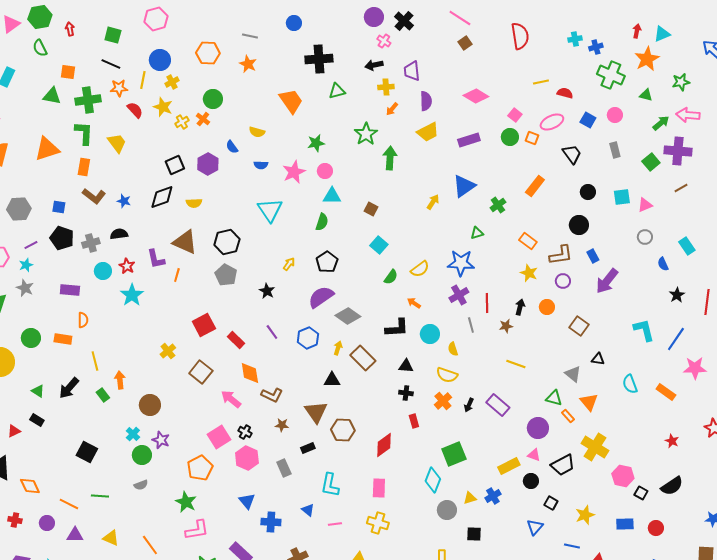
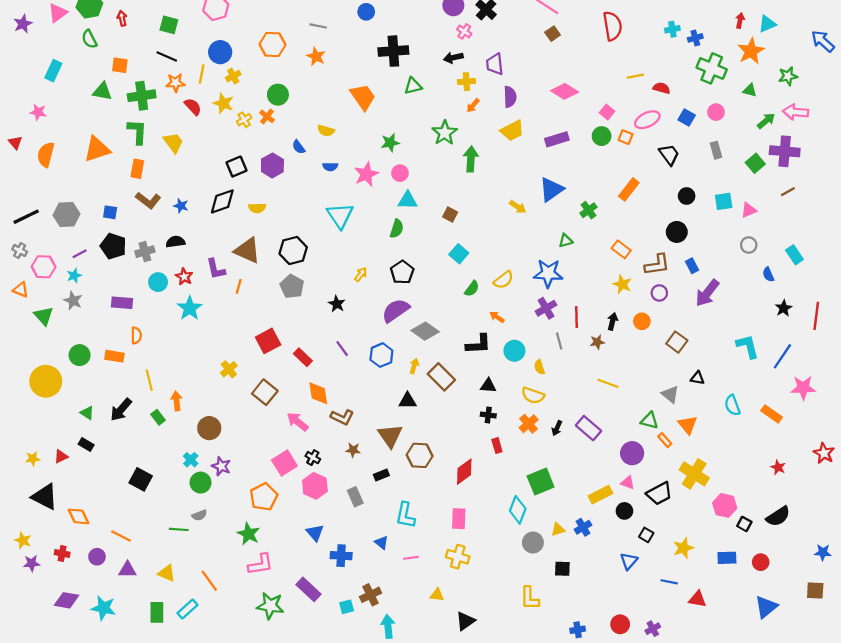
yellow arrow: (433, 202) -> (518, 207), turned 91
green line: (100, 496) -> (179, 529), moved

